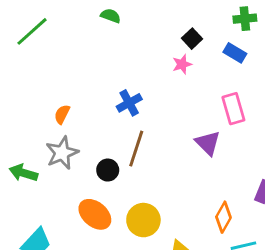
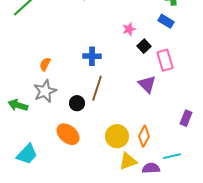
black square: (192, 39) -> (144, 46), moved
blue cross: (129, 103) -> (92, 56), turned 30
orange diamond: (223, 217) -> (144, 136), moved
yellow circle: (143, 220) -> (117, 136), moved

